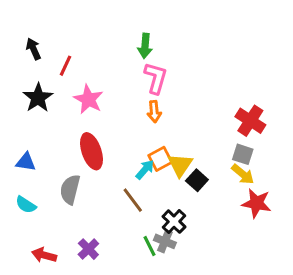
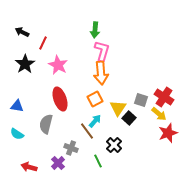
black arrow: (33, 49) -> (22, 32), turned -40
orange arrow: (154, 112) -> (101, 73), size x1.6
red cross: (250, 121) -> (164, 97), moved
gray square: (243, 154) -> (141, 100), moved
orange square: (160, 159) -> (95, 99), moved
cyan arrow: (145, 170) -> (95, 121), moved
red star: (257, 203) -> (168, 133), turned -30
gray cross: (165, 241) -> (71, 148), moved

